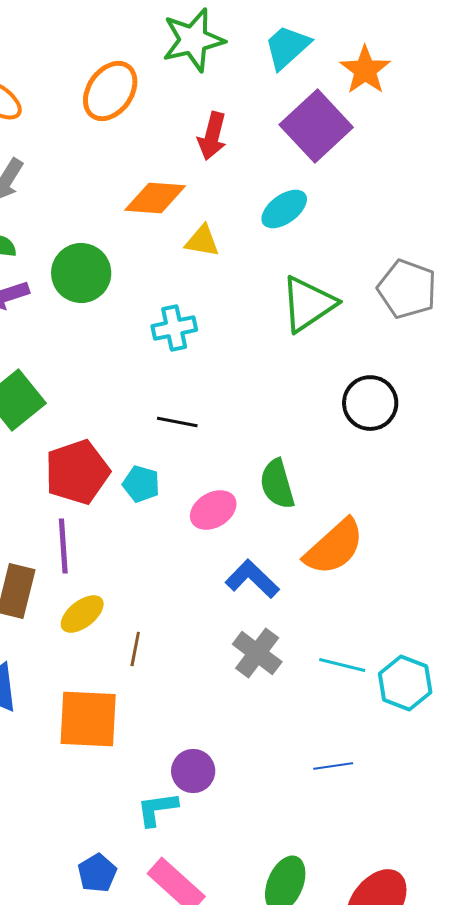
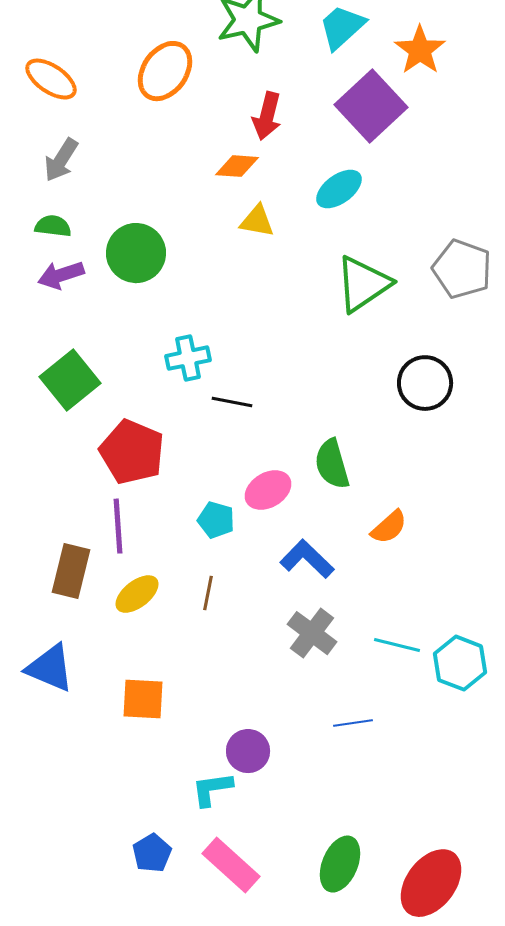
orange diamond: (155, 198) -> (237, 166), moved, size x0.7
cyan cross: (174, 328) -> (188, 358), moved
red pentagon: (77, 472) -> (132, 452), turned -30
cyan pentagon: (141, 484) -> (216, 520), moved
orange semicircle: (334, 547) -> (389, 527), size x0.6
brown line: (135, 649) -> (208, 593), moved
orange square: (88, 719) -> (143, 699), size x0.7
blue line: (333, 766) -> (353, 723), moved

